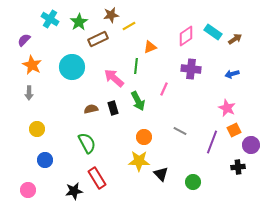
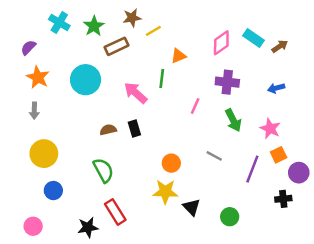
green arrow: (138, 101) -> (233, 120), moved
yellow circle: (37, 129) -> (44, 154), size x1.5

